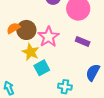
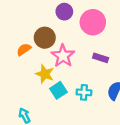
brown circle: (26, 30) -> (45, 38), moved
cyan cross: (65, 87) -> (84, 92), moved

